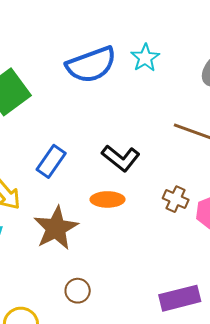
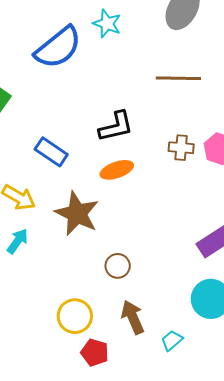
black L-shape: (121, 158) -> (116, 126), turned -33
blue rectangle: (51, 161) -> (51, 152), turned -72

